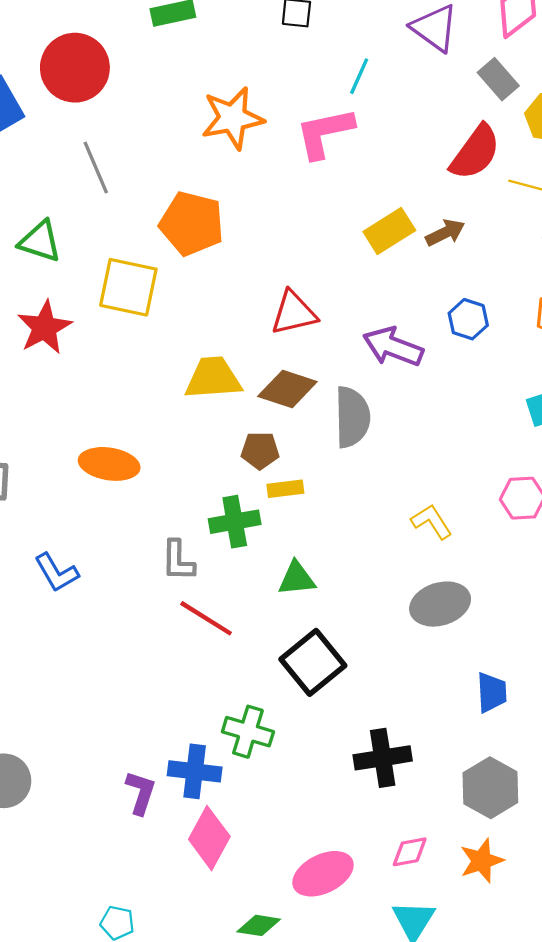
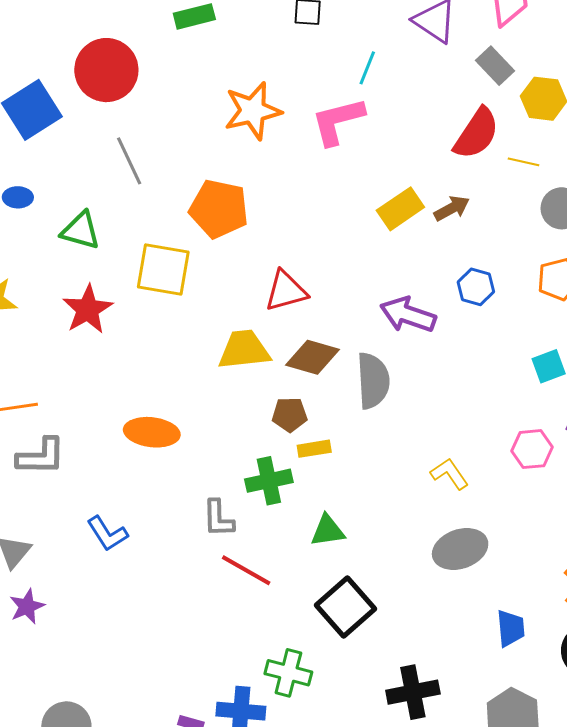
red triangle: (294, 313) -> (286, 291), moved

